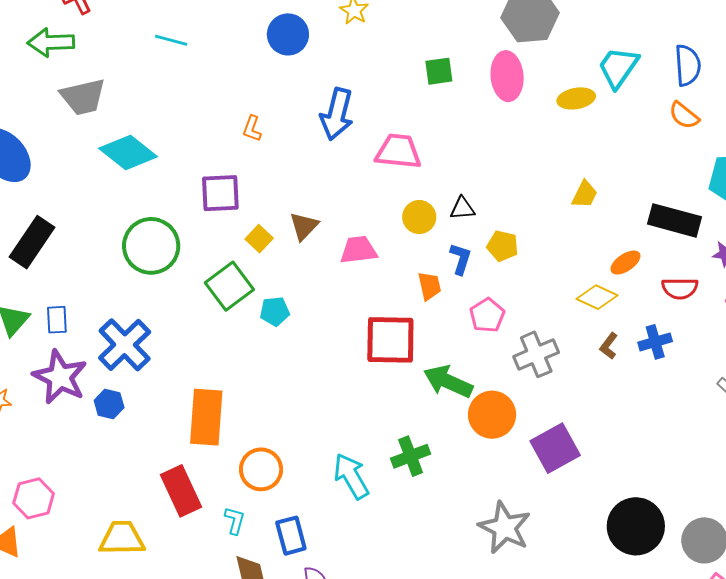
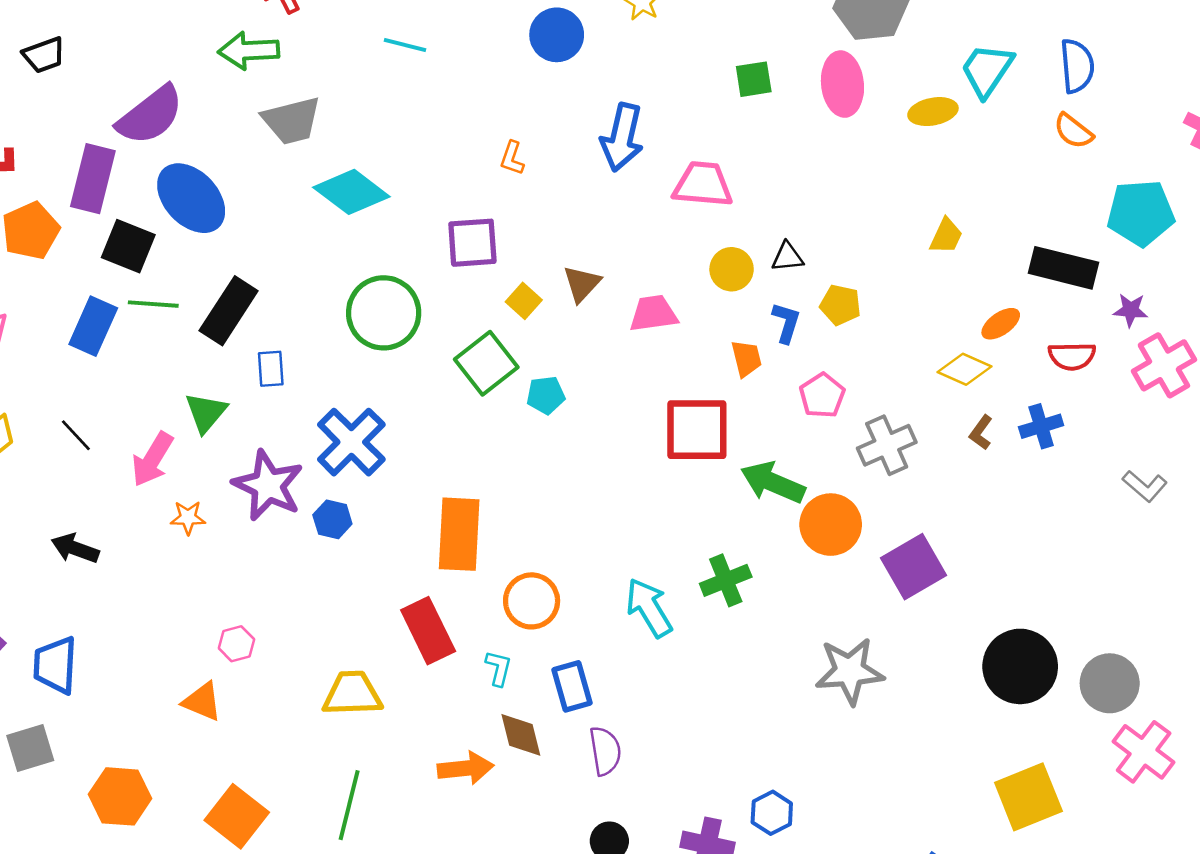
blue rectangle: (57, 320) -> (271, 369), moved
pink hexagon: (34, 498) -> (236, 644), size x0.7
gray star: (505, 528) -> (850, 671), turned -30

